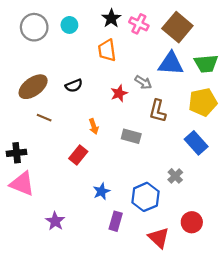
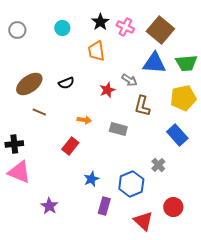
gray circle: (34, 27) -> (17, 30), moved, size x0.7
orange arrow: (94, 126) -> (84, 120), turned -64

